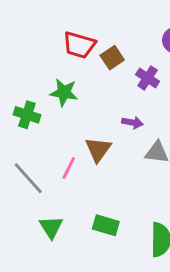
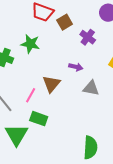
green rectangle: (106, 225) -> (39, 119), moved
green triangle: (51, 227) -> (16, 135), size x1.4

